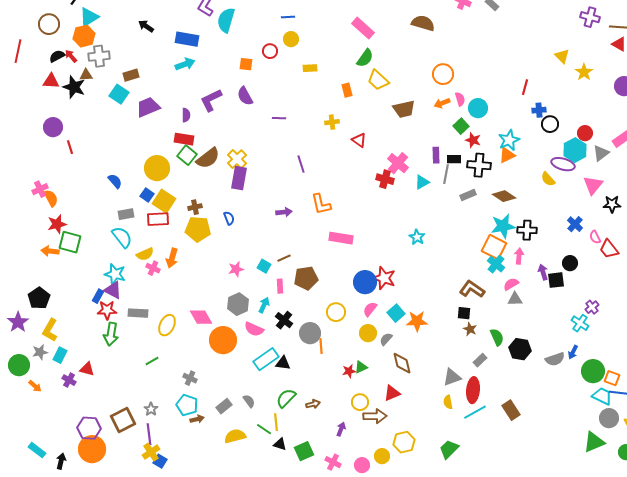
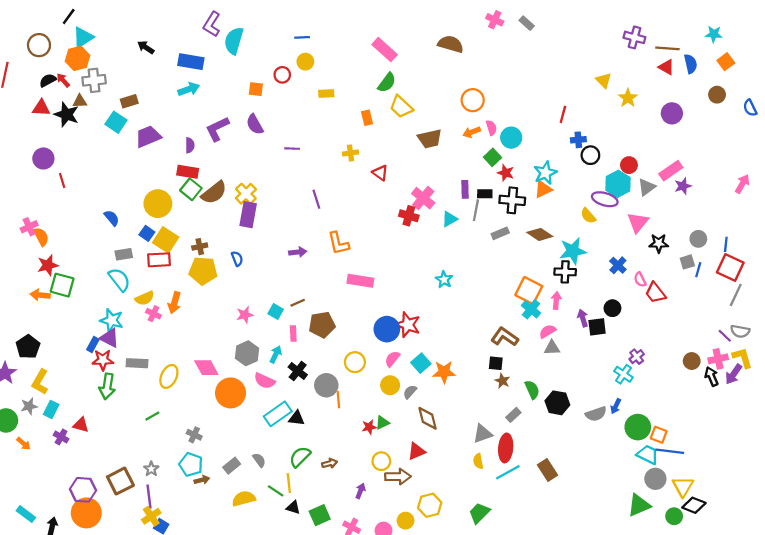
cyan star: (503, 226) -> (573, 251), moved

